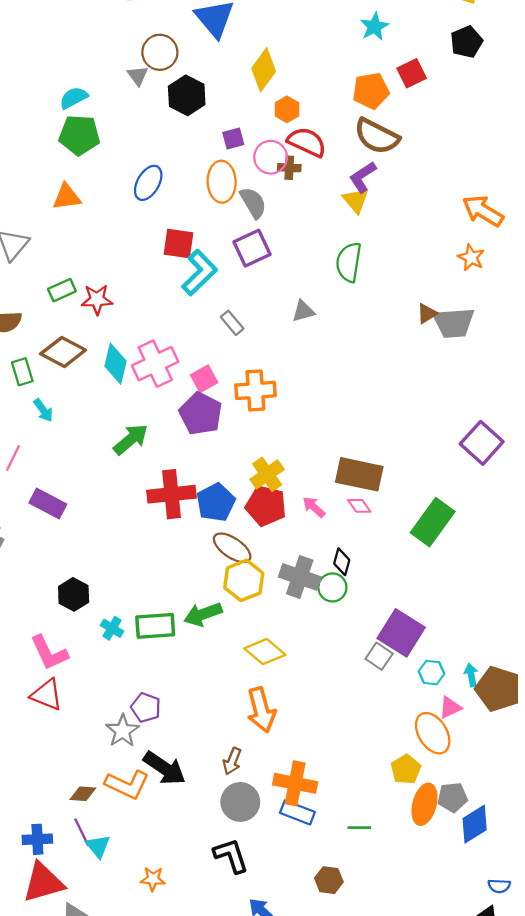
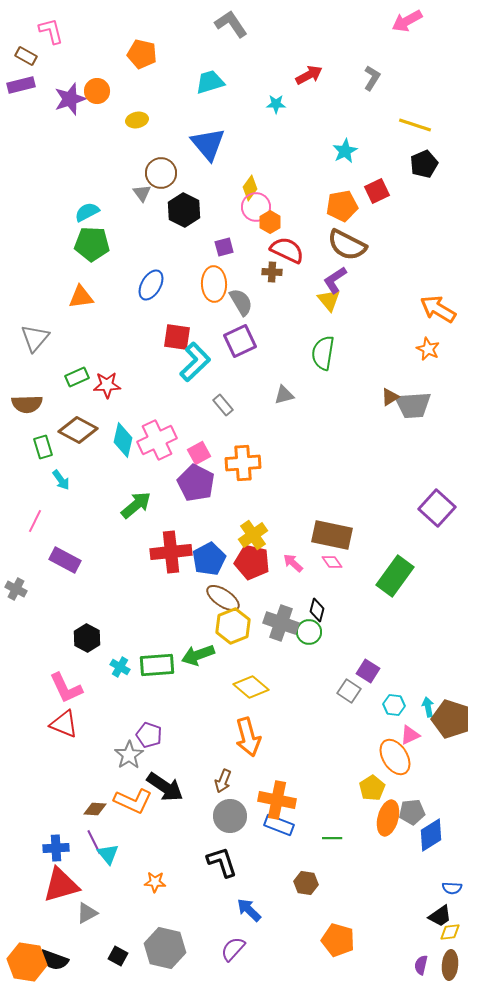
yellow diamond: (264, 70) -> (250, 188), size x0.7
pink circle: (271, 157) -> (256, 207), moved
purple square: (401, 633) -> (368, 671), size x0.6

